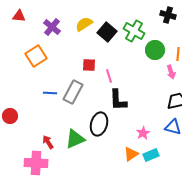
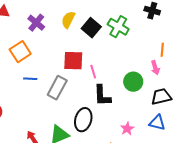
yellow semicircle: (84, 24) -> (68, 20), turned -30
green circle: (155, 50) -> (133, 82), moved
red square: (89, 65) -> (73, 61), size x1.5
blue line: (50, 93) -> (30, 79), moved

